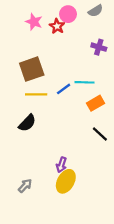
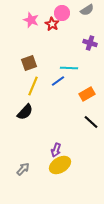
brown square: (32, 69) -> (29, 63), size x0.7
cyan line: (85, 82) -> (69, 68), moved
yellow line: (36, 94) -> (33, 86), turned -66
yellow ellipse: (66, 181) -> (60, 165), turned 30

